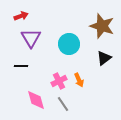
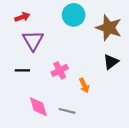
cyan circle: (69, 44) -> (74, 15), moved
pink cross: (59, 81) -> (60, 70), moved
gray line: (63, 104) -> (67, 111), turned -42

